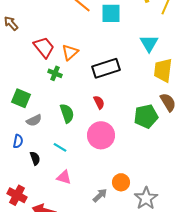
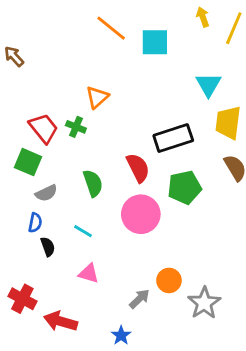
red trapezoid: (44, 47) -> (44, 128), moved
black rectangle: (106, 68) -> (173, 138), moved
red semicircle: (99, 102) -> (138, 168), size x1.5
green pentagon: (146, 116) -> (184, 187), moved
blue semicircle: (18, 141) -> (35, 223), moved

